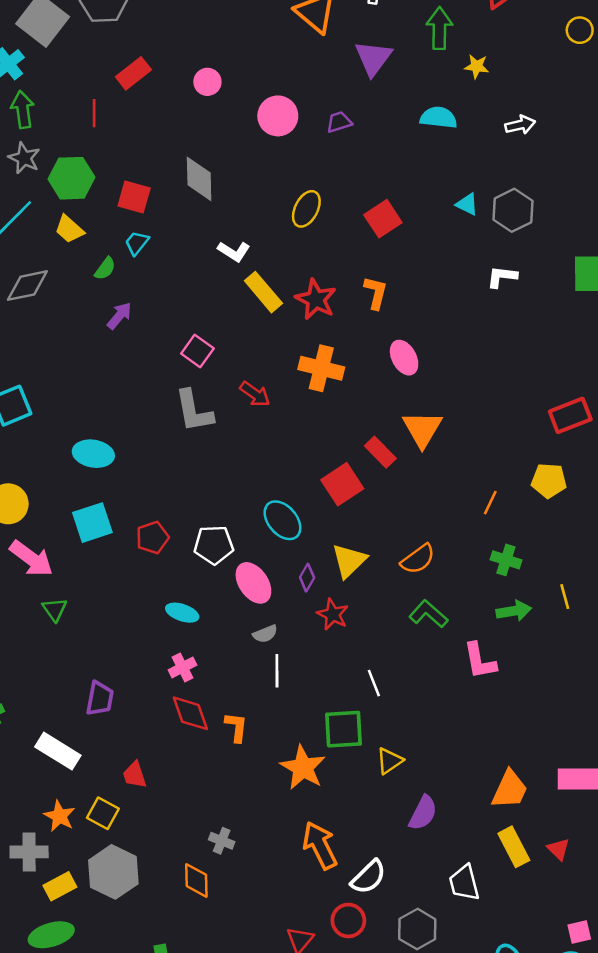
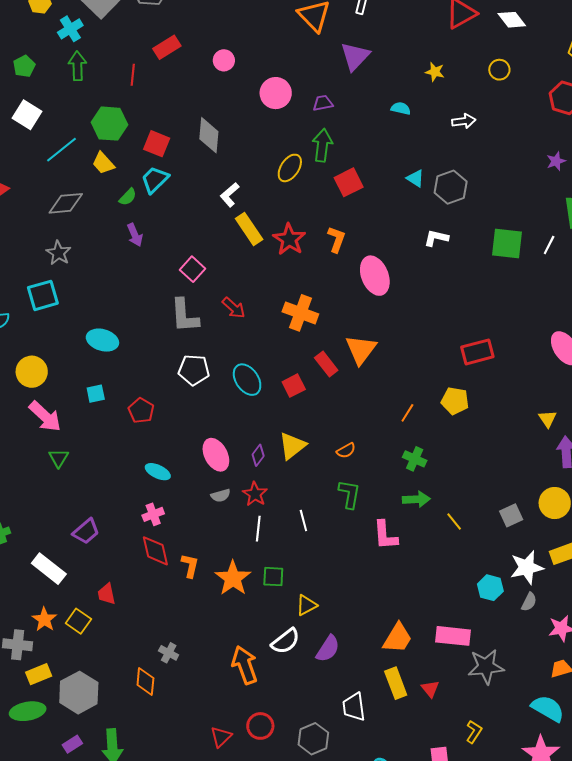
green arrow: (439, 28) -> (322, 145), moved
yellow circle: (580, 30) -> (499, 70), moved
cyan semicircle: (439, 118) -> (401, 108), size x0.7
gray star: (24, 158) -> (58, 253), moved
cyan trapezoid: (137, 243) -> (155, 180), size x1.4
white L-shape: (234, 251) -> (230, 195), turned 100
purple arrow: (119, 316) -> (135, 235), turned 110
pink ellipse: (404, 358) -> (375, 276), moved, size x1.4
orange cross: (321, 368) -> (300, 313), moved
red square: (342, 484) -> (294, 386), size x0.7
cyan ellipse: (282, 520) -> (247, 380), moved
cyan square: (92, 523) -> (96, 394), size x0.6
red pentagon: (152, 538) -> (141, 411), turned -30
white pentagon: (214, 545) -> (194, 370), moved
orange semicircle: (418, 559) -> (346, 451), size x0.7
yellow line: (565, 597) -> (454, 521), moved, turned -30
red star: (333, 614) -> (255, 494), moved
green L-shape: (428, 614) -> (349, 494), turned 52
white line: (277, 671) -> (258, 529), moved
white line: (374, 683) -> (303, 520), moved
purple trapezoid: (100, 699) -> (86, 531), turned 32
green square: (344, 729) -> (273, 577), size x0.7
orange star: (303, 768) -> (233, 578), moved
gray hexagon: (113, 872) -> (79, 693), moved
white semicircle: (369, 877) -> (285, 641), moved

